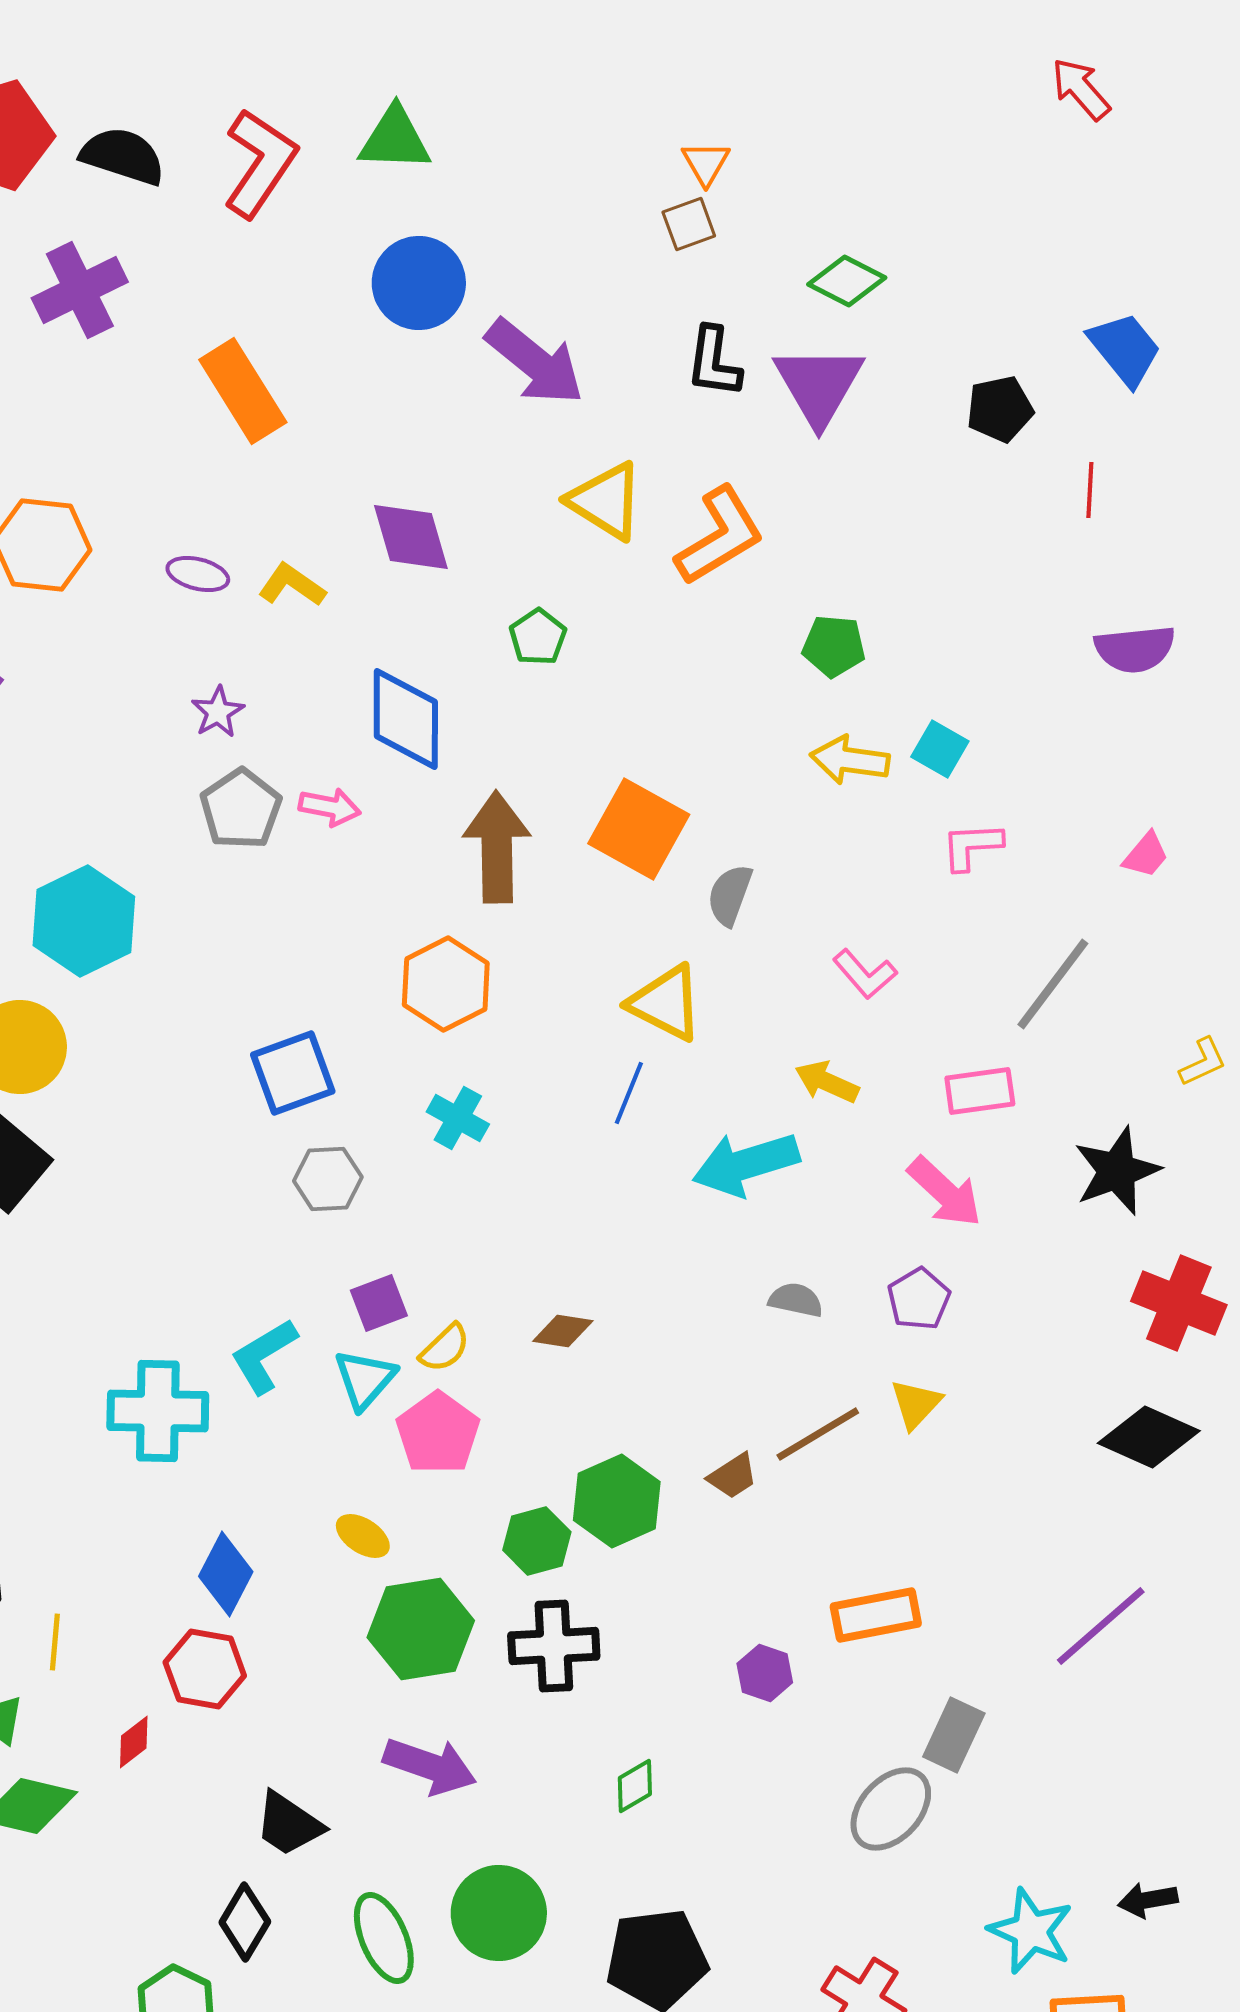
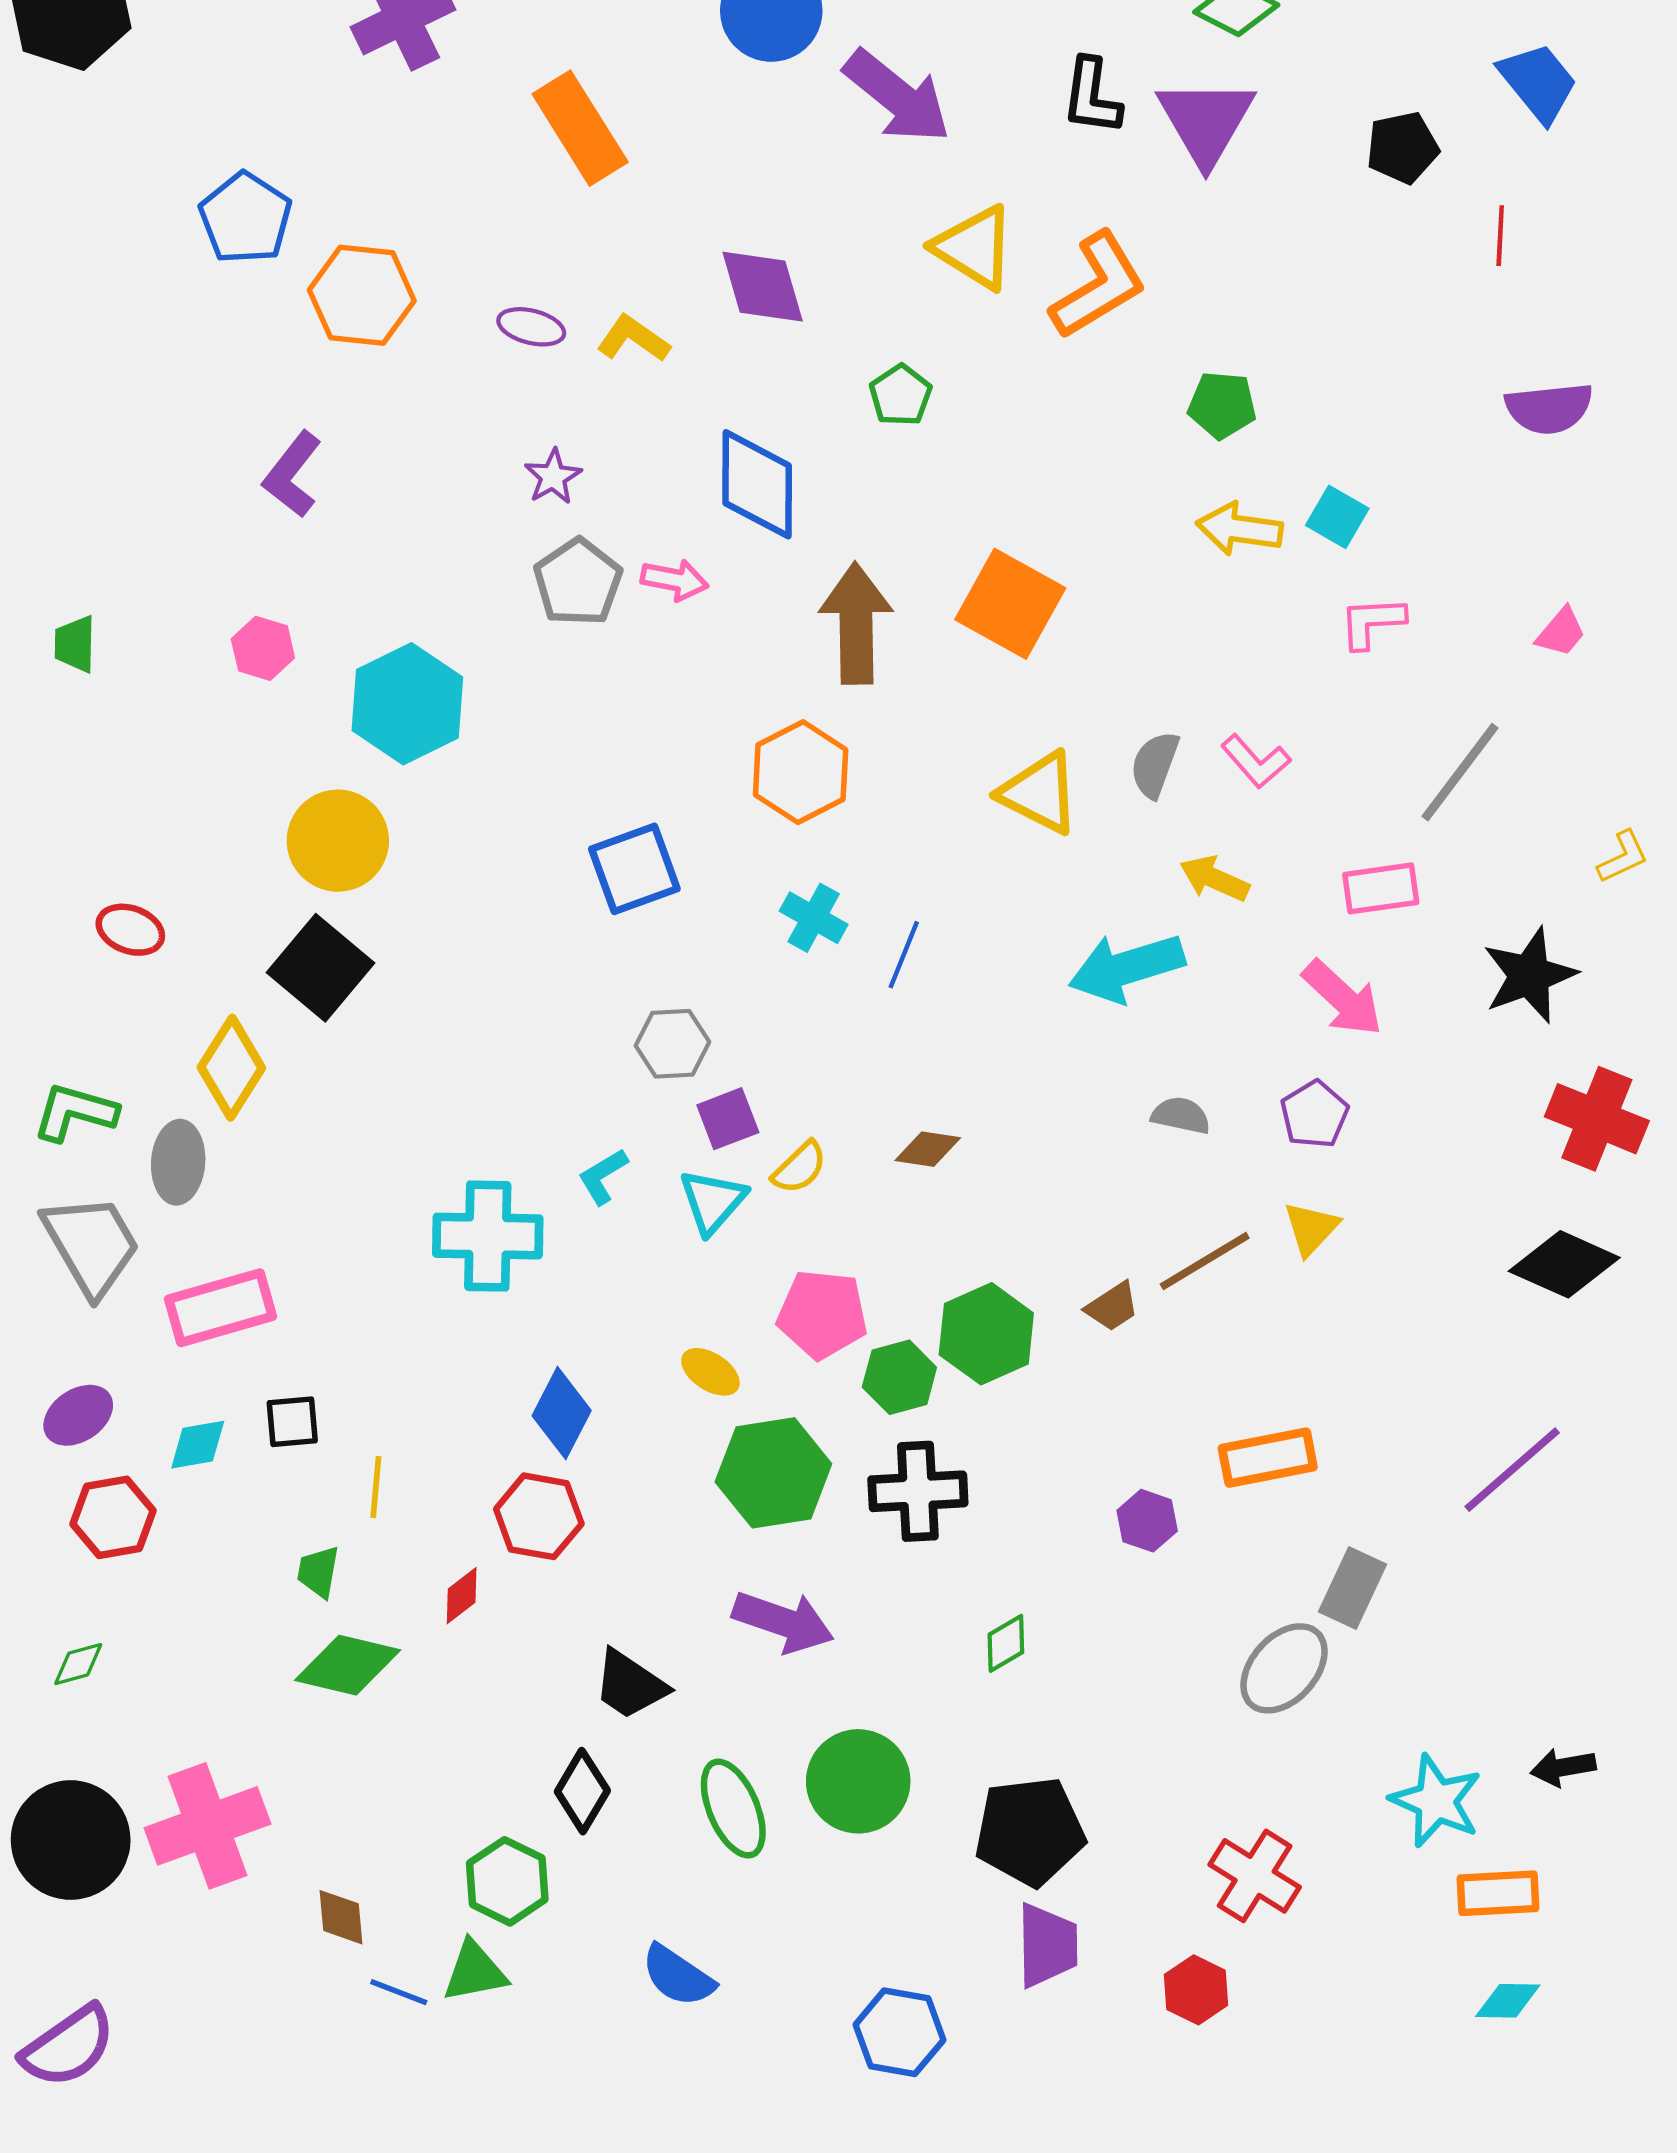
gray semicircle: (730, 895) -> (1155, 765), moved
blue line: (629, 1093) -> (904, 955), moved
gray hexagon: (328, 1179) -> (672, 1044), moved
cyan L-shape: (264, 1356) -> (603, 1176), size x0.7
pink pentagon: (438, 1433) -> (822, 1314), moved, turned -30

